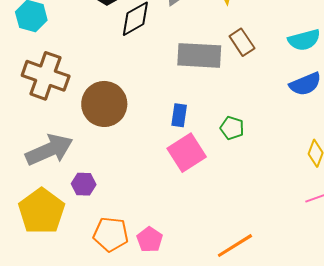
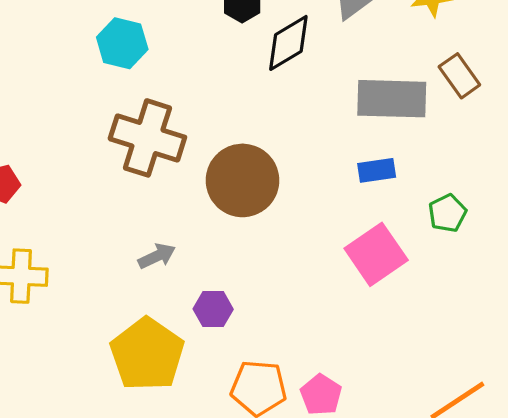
blue rectangle: (179, 115) -> (377, 170), moved, turned 75
green pentagon: (232, 128) -> (447, 213), turned 30
gray arrow: (49, 150) -> (157, 256), size x0.5

